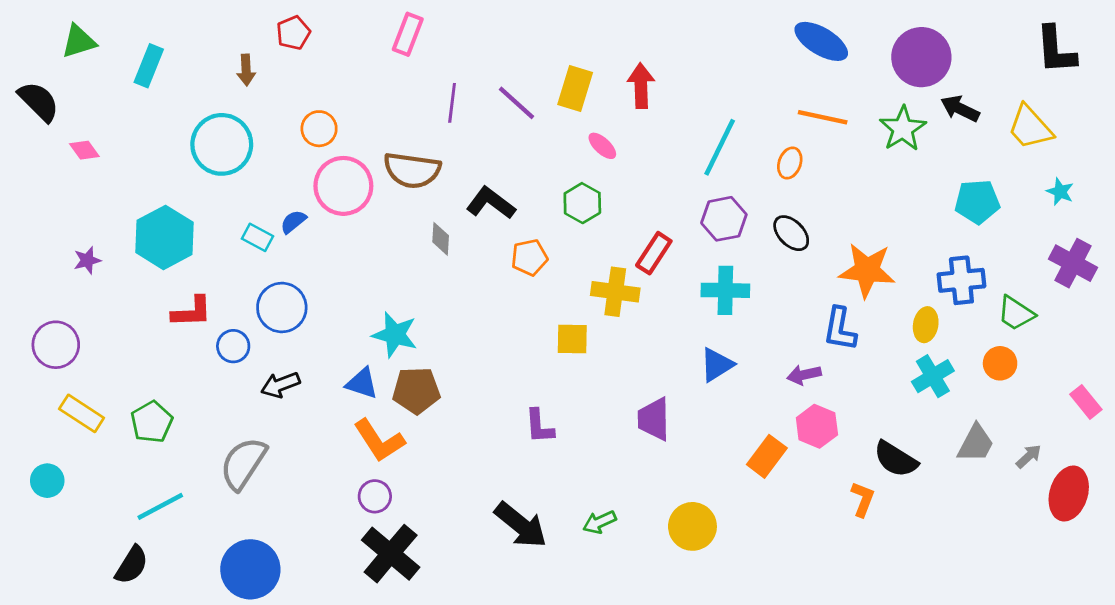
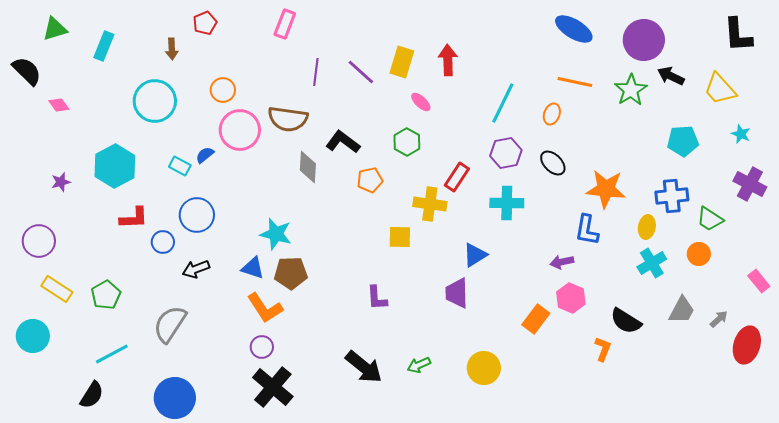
gray diamond: (441, 239) -> (308, 167), size x1.4
blue triangle: (717, 365) -> (475, 255), moved
cyan circle: (47, 481) -> (33, 336), size x1.4

